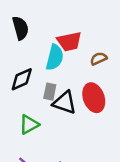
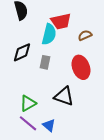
black triangle: (64, 103) -> (64, 96), moved
green triangle: (29, 125) -> (28, 103), moved

